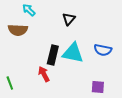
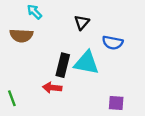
blue semicircle: (103, 50) -> (113, 43), moved
red arrow: (44, 74) -> (52, 88), turned -56

